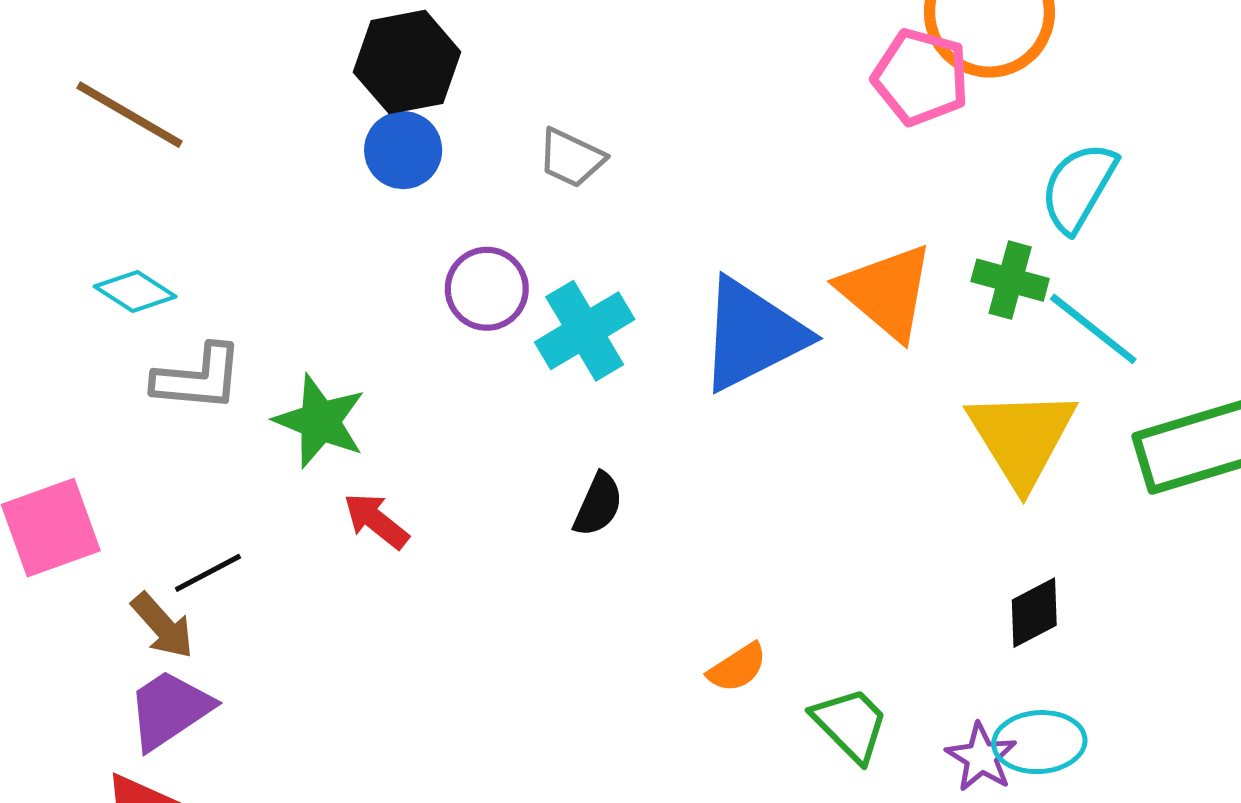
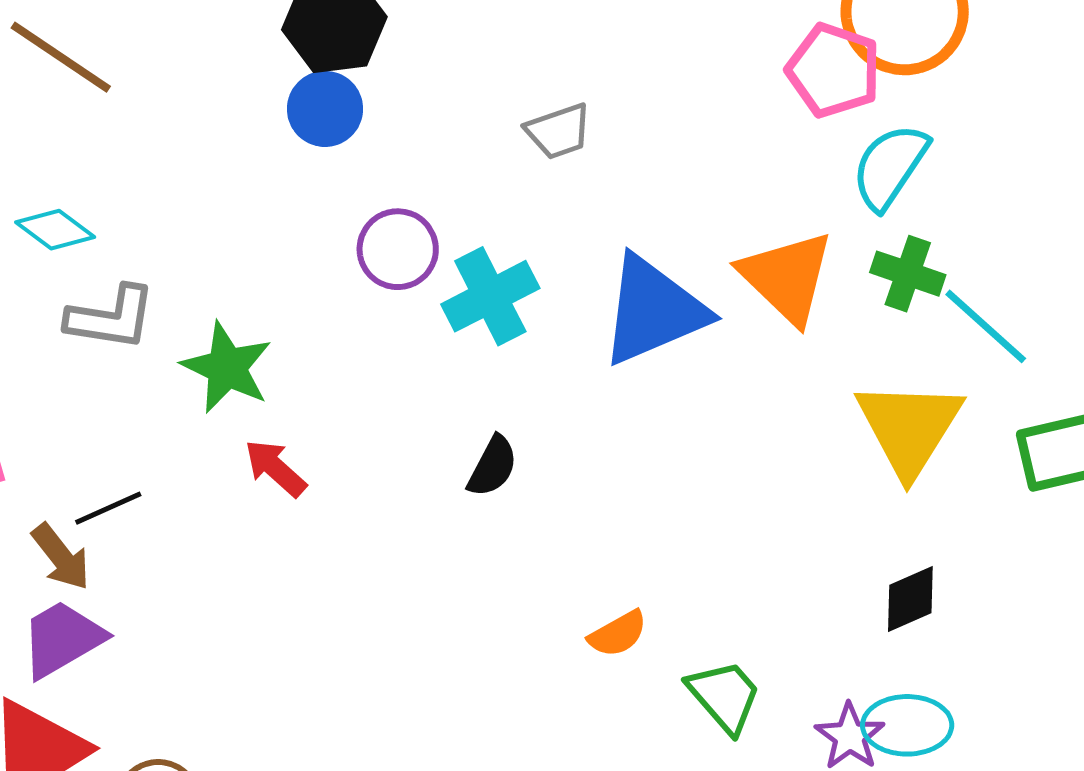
gray trapezoid: (571, 158) -> (559, 131), moved, turned -48
cyan semicircle: (1078, 187) -> (890, 166), moved

